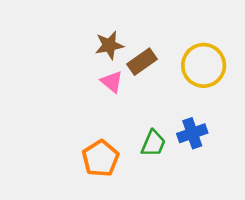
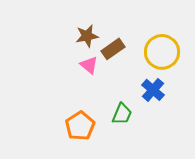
blue cross: (192, 133) -> (153, 90), moved, turned -30

